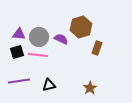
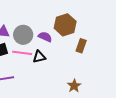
black triangle: (49, 85) -> (39, 57), moved

